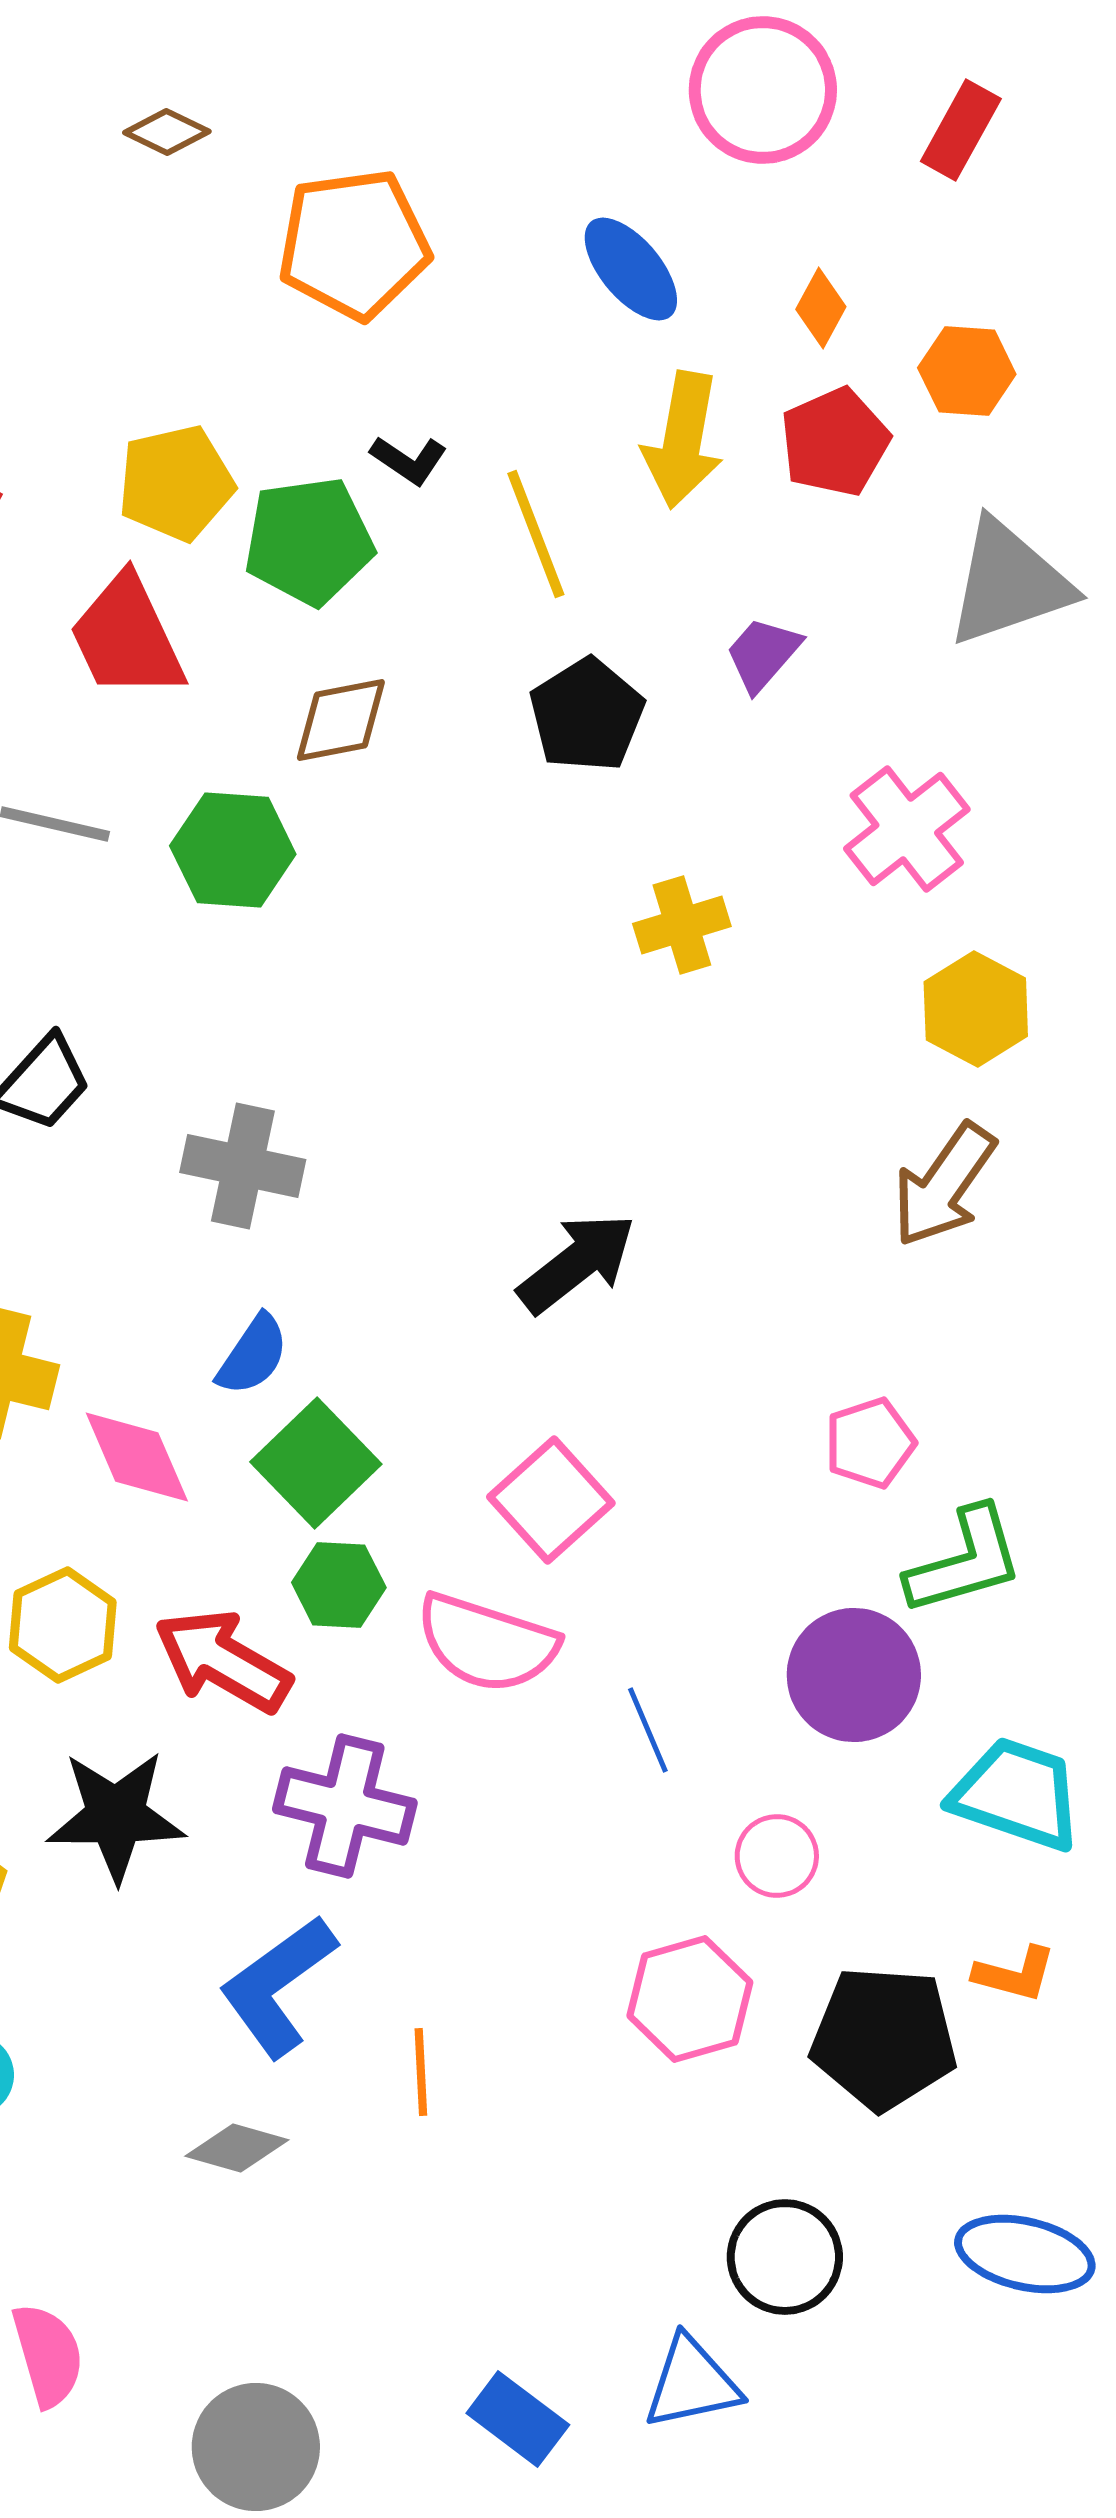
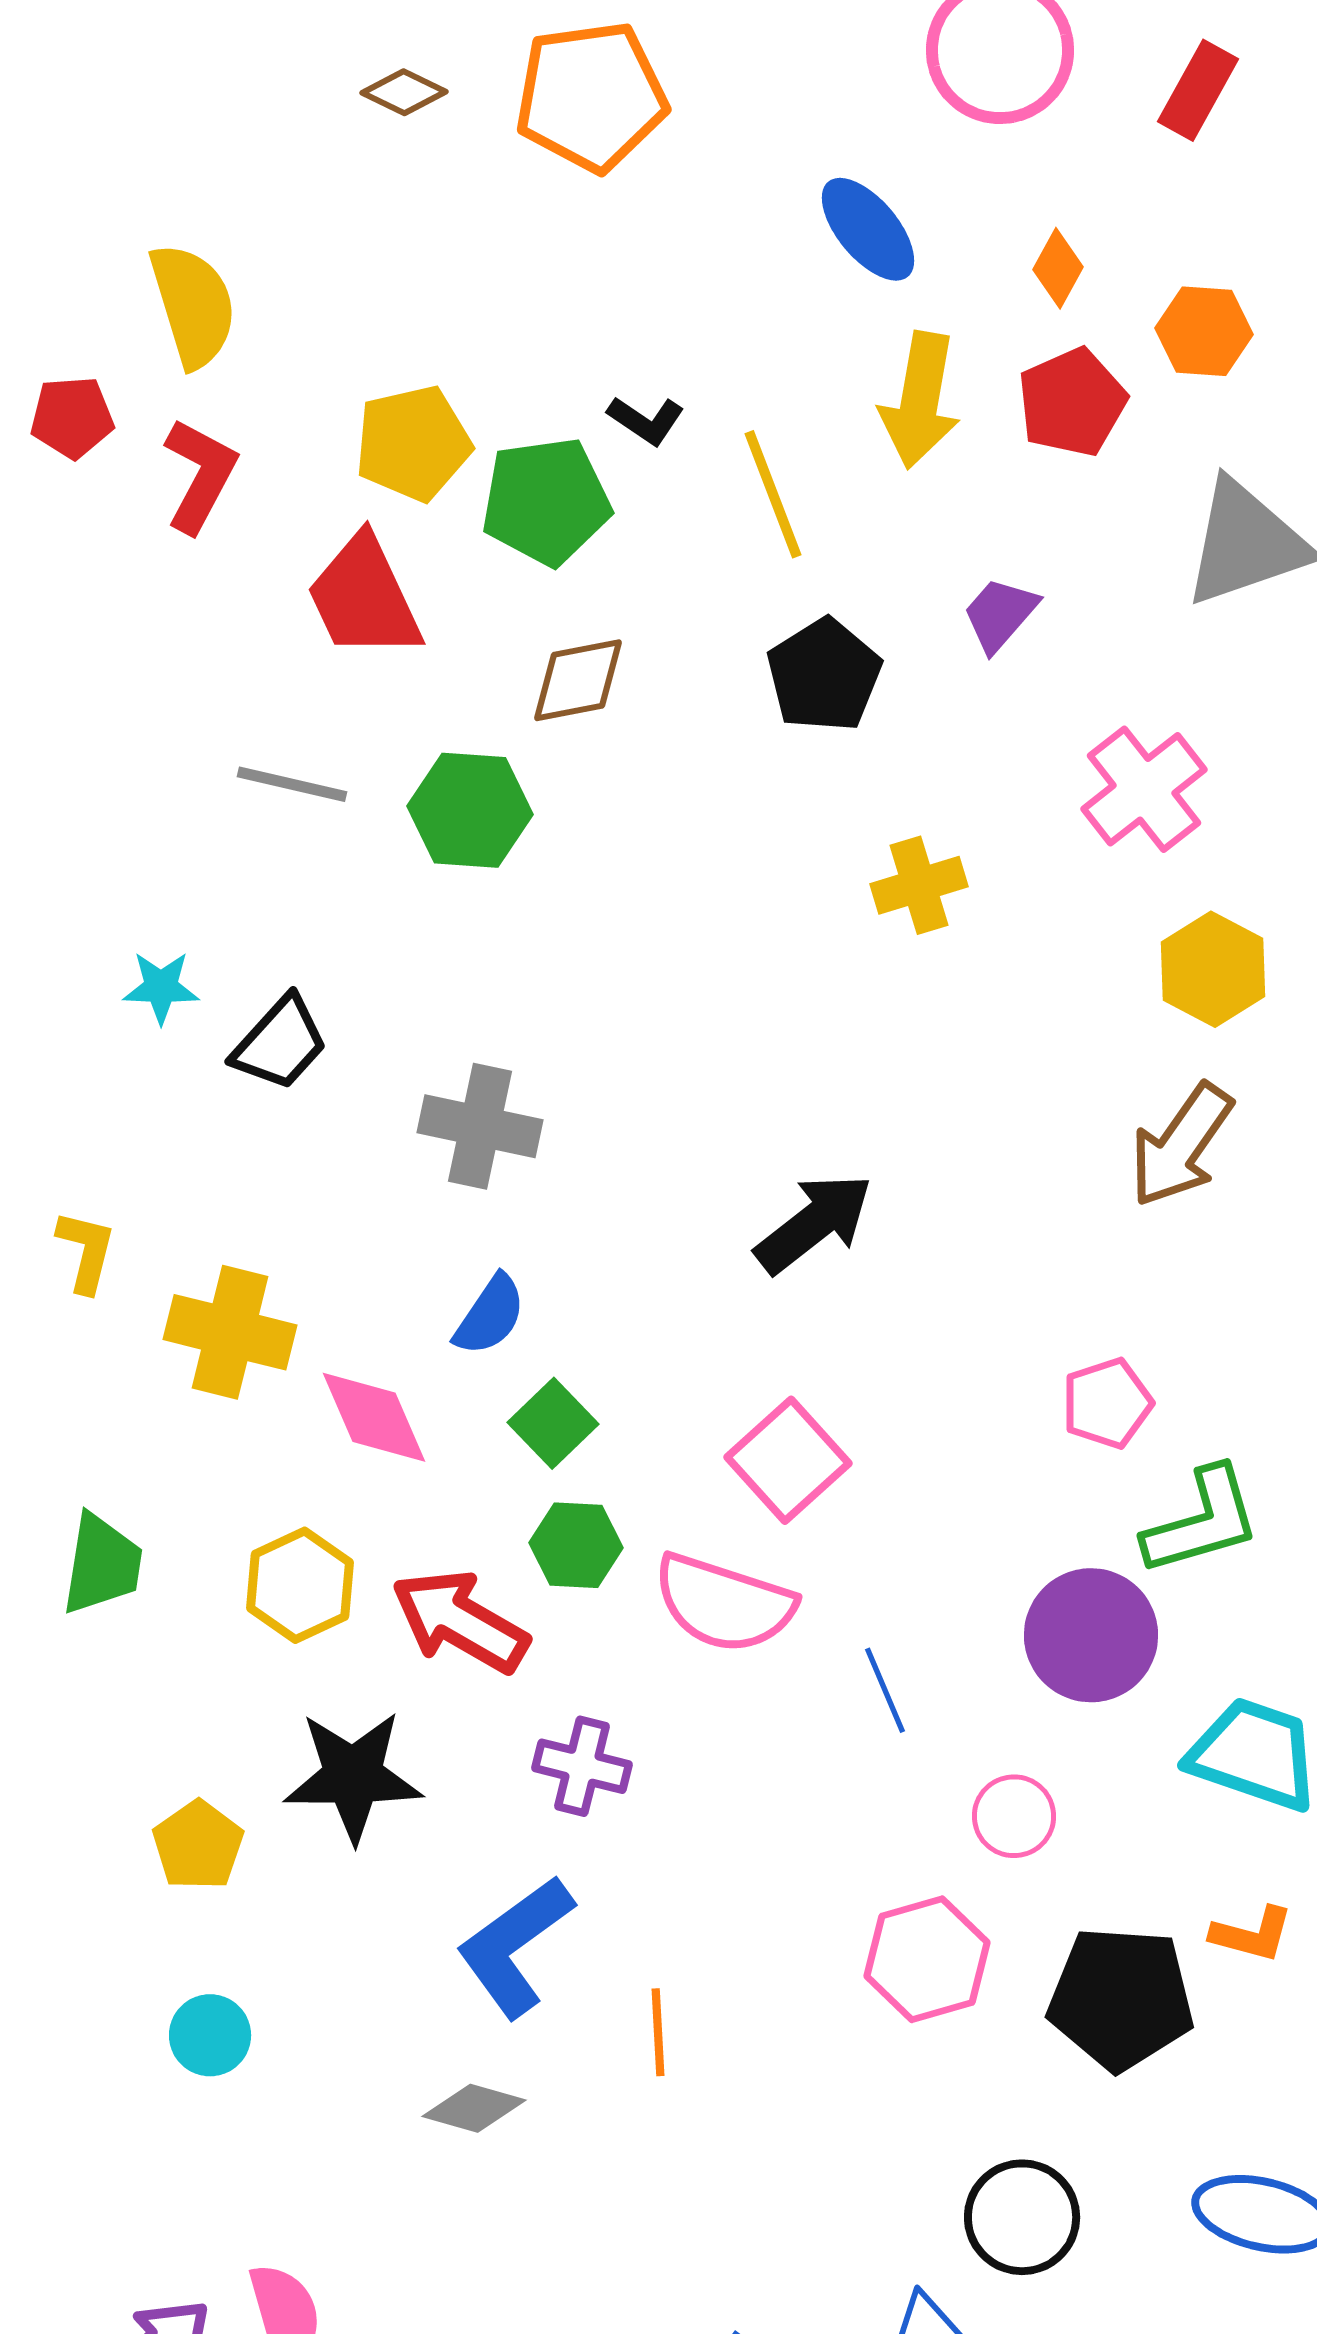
orange pentagon: (354, 244) -> (591, 96), moved
green square: (316, 1463) -> (553, 1423), size x0.7
purple cross: (345, 1806) -> (582, 1766), size x0.7

